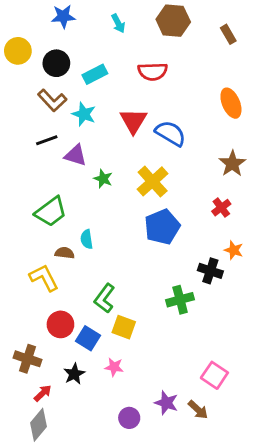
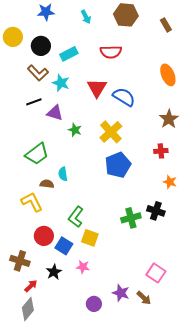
red cross: (221, 208) -> (161, 151), turned 32
black cross: (210, 271) -> (156, 211), moved

